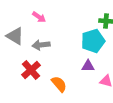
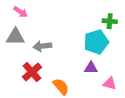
pink arrow: (39, 17) -> (21, 12), moved
gray triangle: (15, 36) -> (15, 37), turned -30

